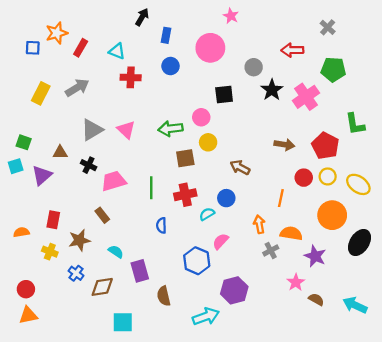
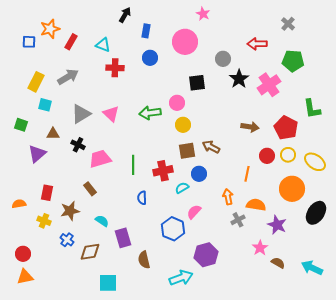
brown square: (185, 158) -> (187, 151), moved
cyan square: (16, 166) -> (45, 105), moved, turned 32

